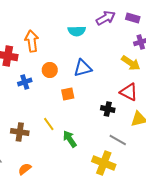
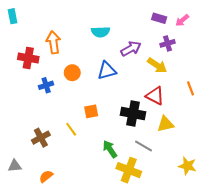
purple arrow: (106, 18) -> (131, 49), moved
orange square: (68, 94) -> (91, 111), moved
black cross: (108, 109) -> (133, 114), size x1.6
brown cross: (20, 132) -> (41, 138), turned -36
green arrow: (70, 139) -> (110, 149), moved

